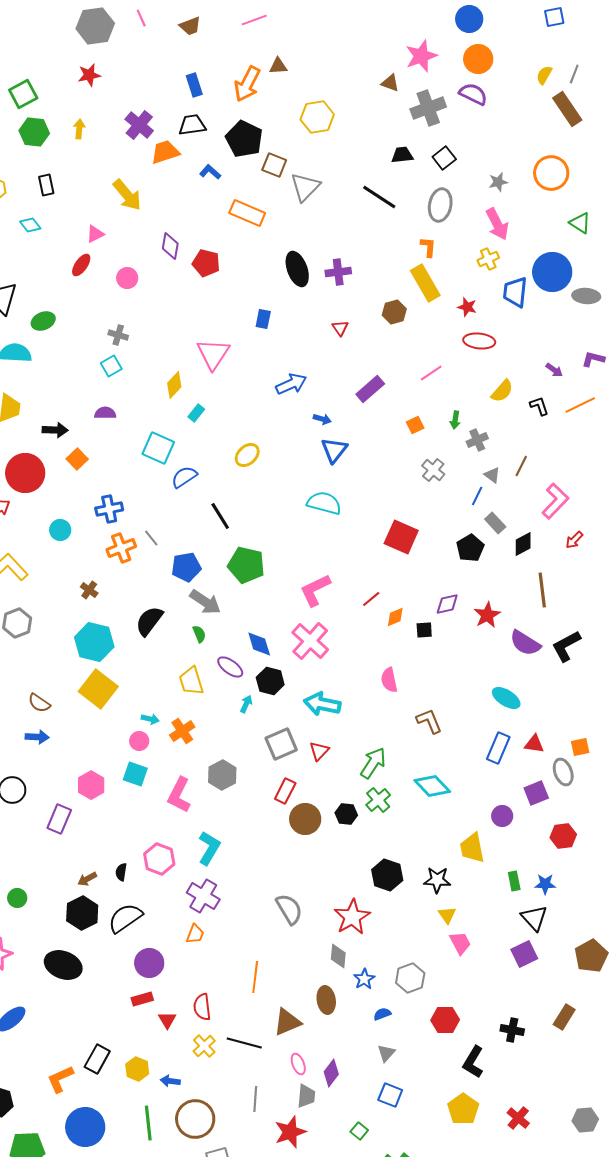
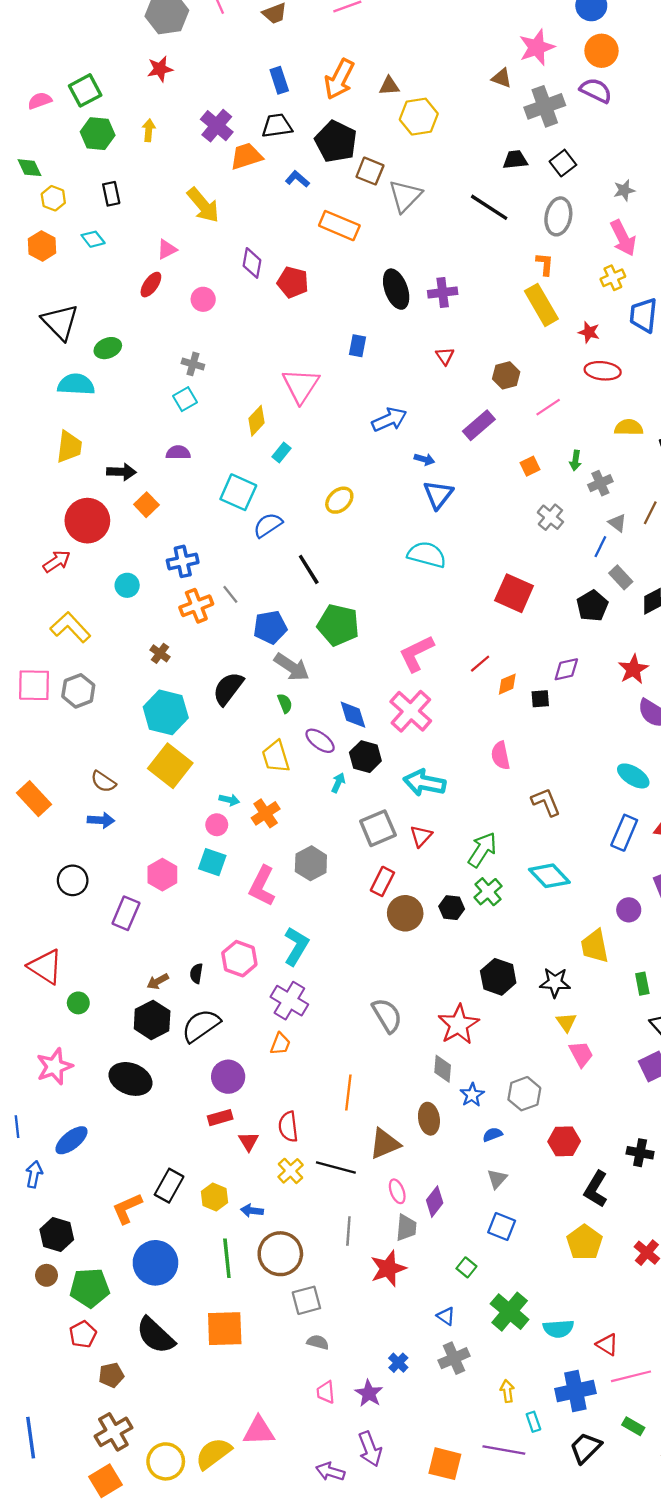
brown triangle: (278, 66) -> (389, 86), moved
brown hexagon: (394, 312) -> (506, 375), moved
yellow semicircle: (502, 391) -> (629, 428), turned -130
red star: (487, 615) -> (633, 669), moved

